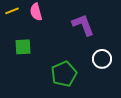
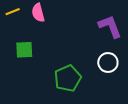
purple L-shape: (83, 25) -> (110, 26), moved

